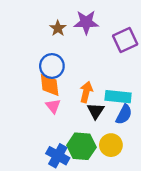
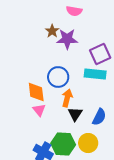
brown star: (58, 28) -> (52, 31), moved
blue circle: (52, 66) -> (58, 77), moved
cyan rectangle: (118, 97) -> (95, 74), moved

